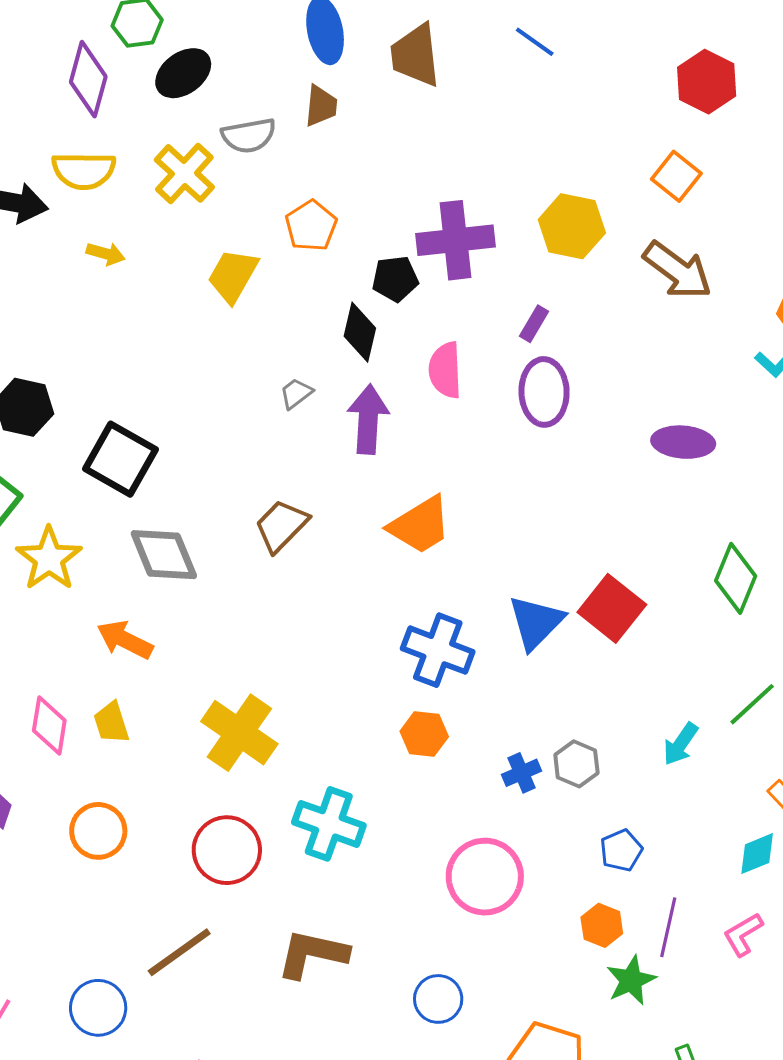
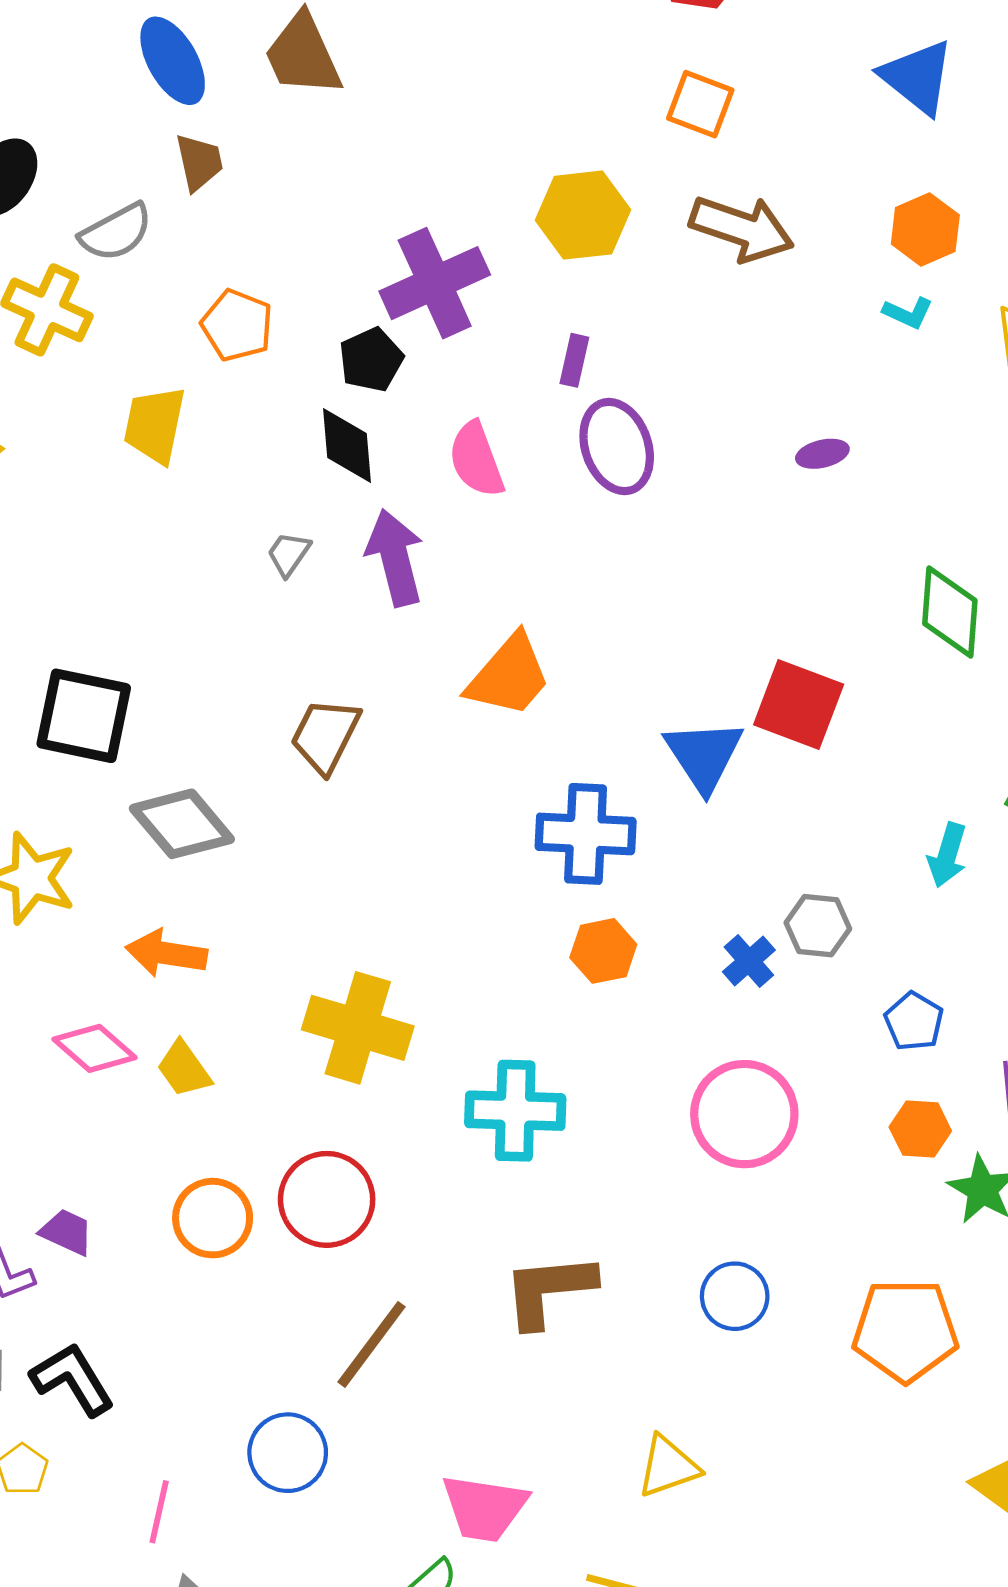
purple ellipse: (683, 442) -> (822, 454), size x0.6
pink diamond: (49, 726) -> (94, 1048), moved, turned -40
red circle: (227, 850) -> (327, 1199), moved

